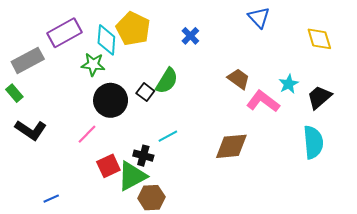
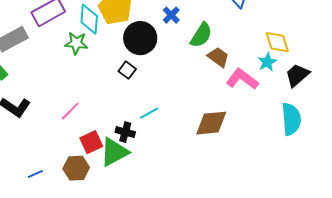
yellow diamond: (319, 39) -> (277, 42), moved
green semicircle: (167, 81) -> (201, 35), moved
black circle: (111, 100) -> (140, 38), moved
brown hexagon: (151, 198) -> (76, 168), moved

